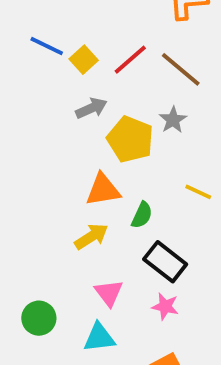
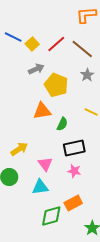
gray star: (173, 120) -> (87, 75), moved
yellow arrow: (91, 236) -> (19, 149), moved
black rectangle: (165, 262) -> (74, 148), turned -50

